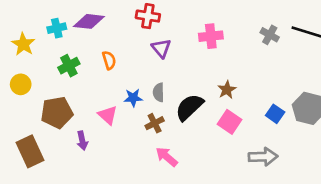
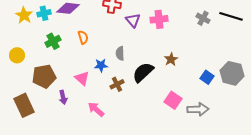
yellow star: (23, 44) -> (24, 15), moved
purple triangle: (161, 48) -> (133, 20), moved
gray semicircle: (159, 92) -> (120, 53), moved
pink square: (230, 122) -> (173, 100), moved
pink arrow: (167, 157) -> (96, 109), moved

